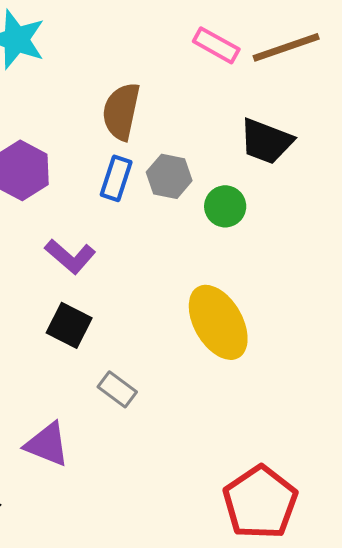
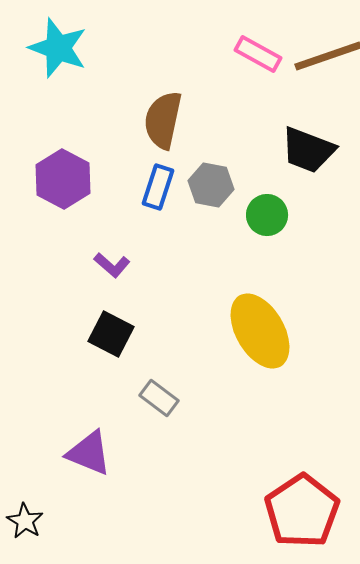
purple L-shape: (70, 256) -> (112, 265), size x0.7

